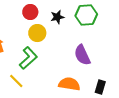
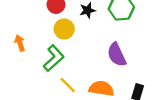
yellow line: (16, 81) -> (68, 85), moved

